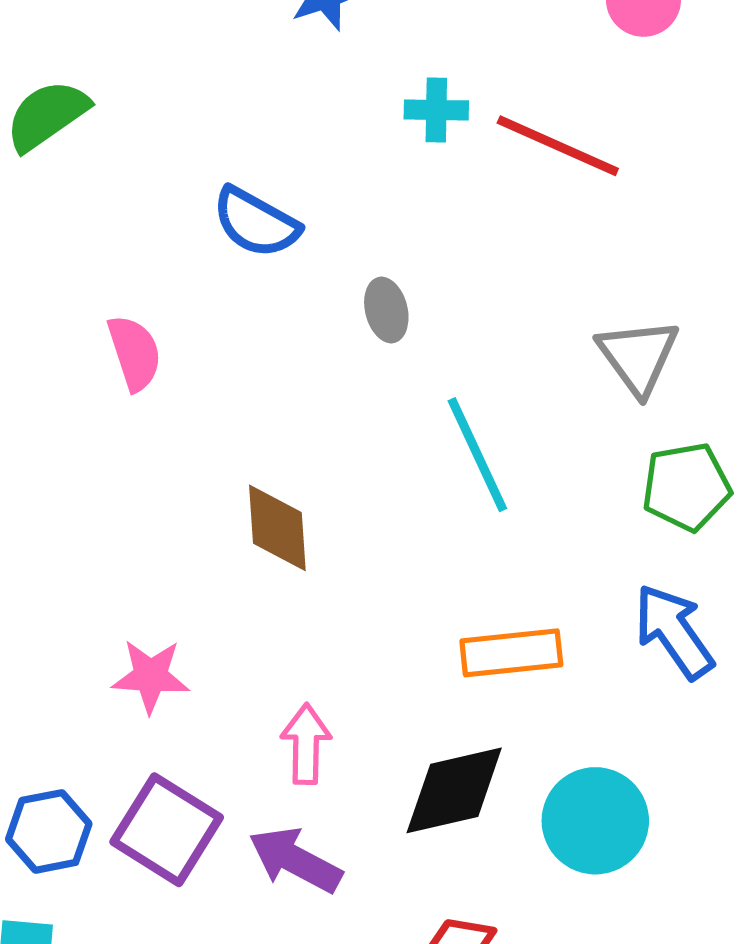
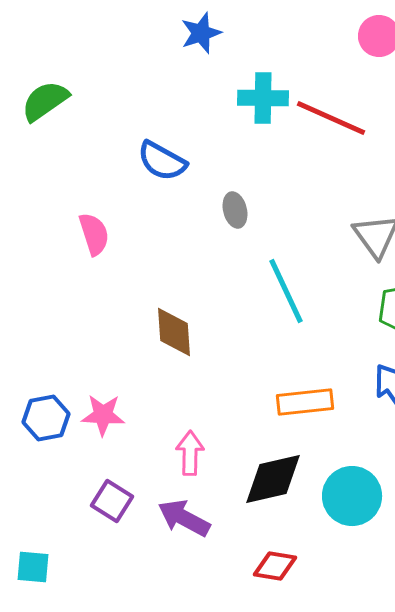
cyan cross: (436, 110) -> (263, 98), size x1.4
purple square: (167, 830) -> (112, 501), size x0.7
blue hexagon: (49, 831) -> (46, 418), moved

